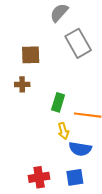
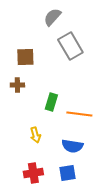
yellow arrow: (63, 131) -> (35, 135), moved

